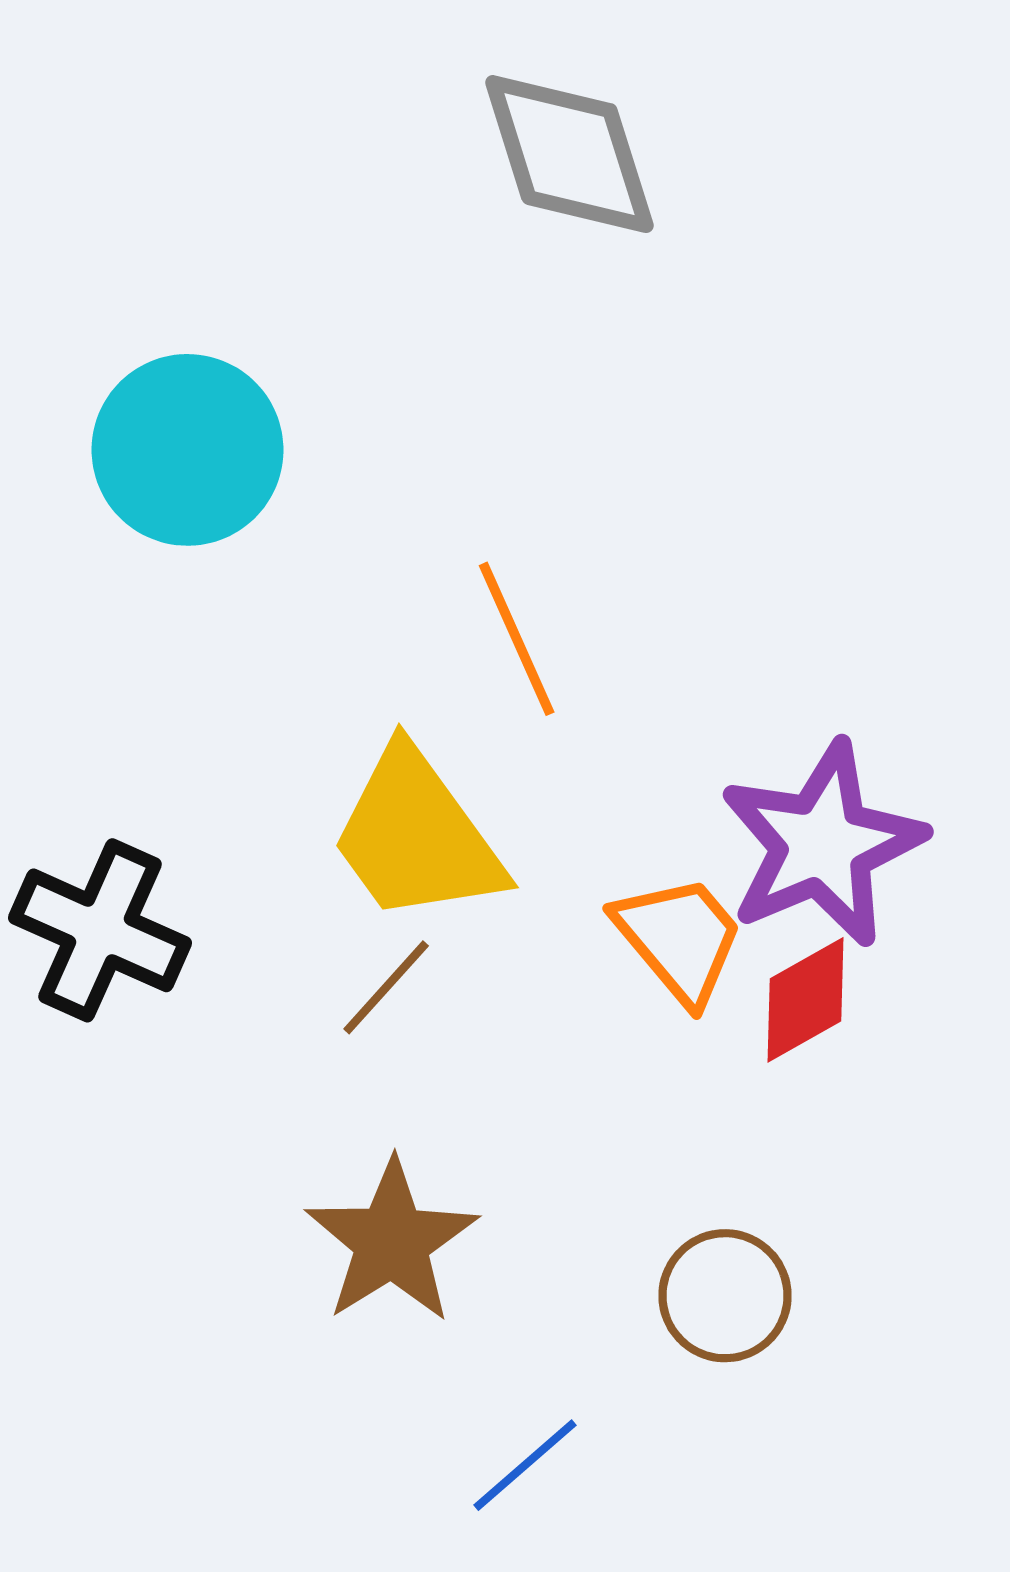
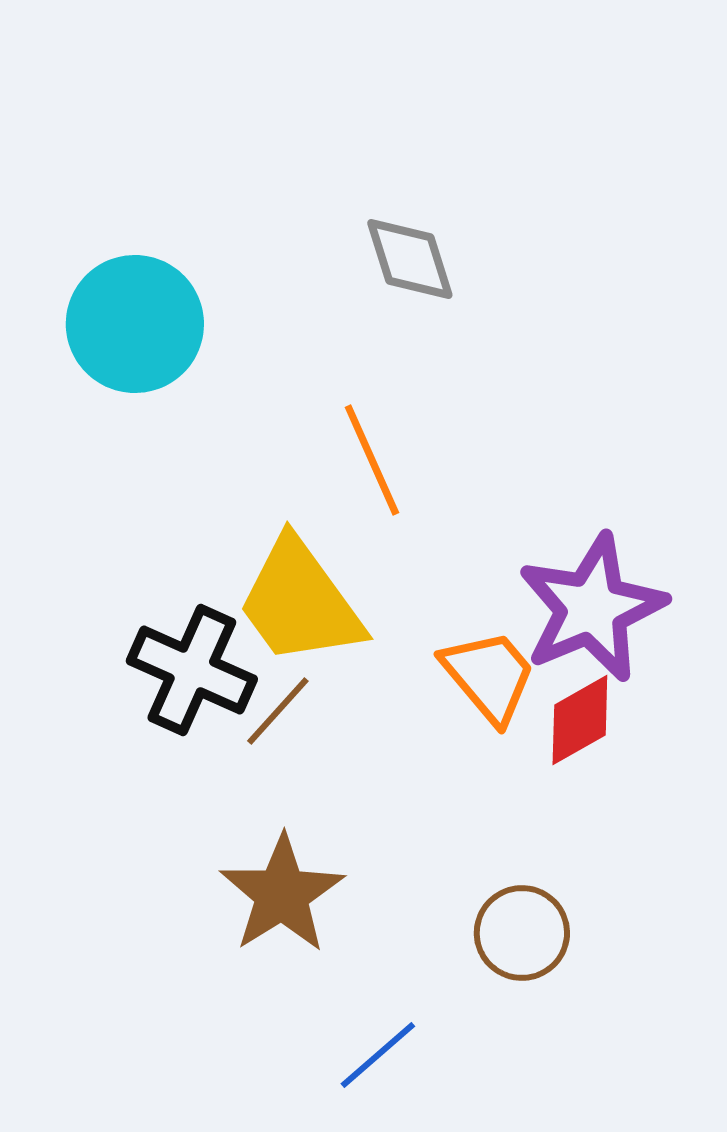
gray diamond: (569, 154) -> (410, 259), moved, size x0.7
black cross: (100, 930) -> (192, 670), moved

